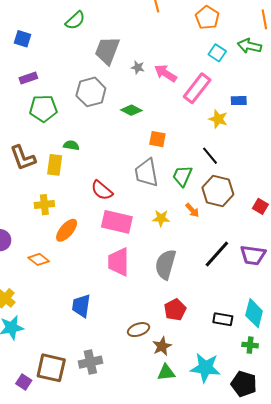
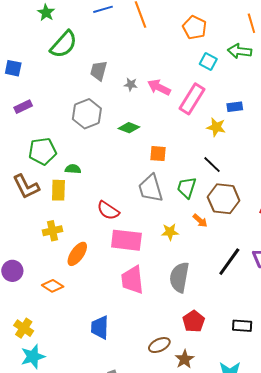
green semicircle: (75, 20) -> (64, 44), size x1.4
gray trapezoid: (107, 50) -> (99, 71), size x0.7
green pentagon: (43, 108) -> (42, 151), moved

